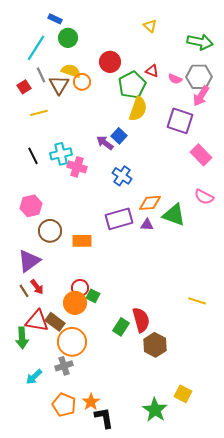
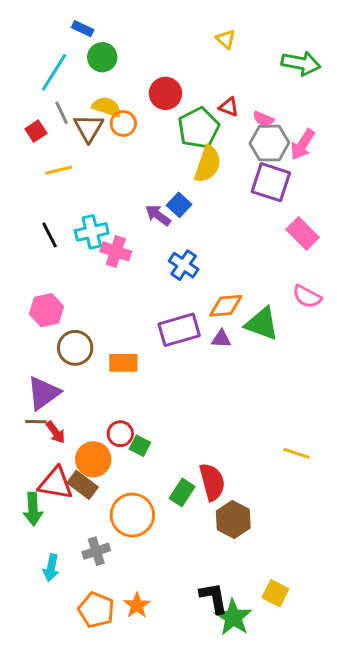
gray hexagon: (199, 77) -> (269, 143), moved
brown line: (24, 291) -> (36, 422), moved, turned -56
orange circle: (75, 303) -> (93, 459), moved
orange circle: (72, 342) -> (132, 515), moved
cyan arrow: (34, 377) -> (51, 568), turned -36
black L-shape: (104, 418) -> (214, 598), moved

